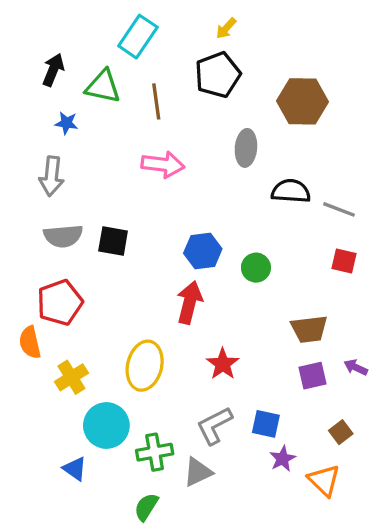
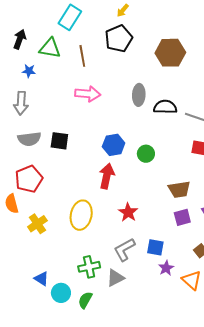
gray ellipse: (246, 148) -> (139, 95), moved
cyan circle: (106, 425) -> (61, 293), moved, size x0.7

